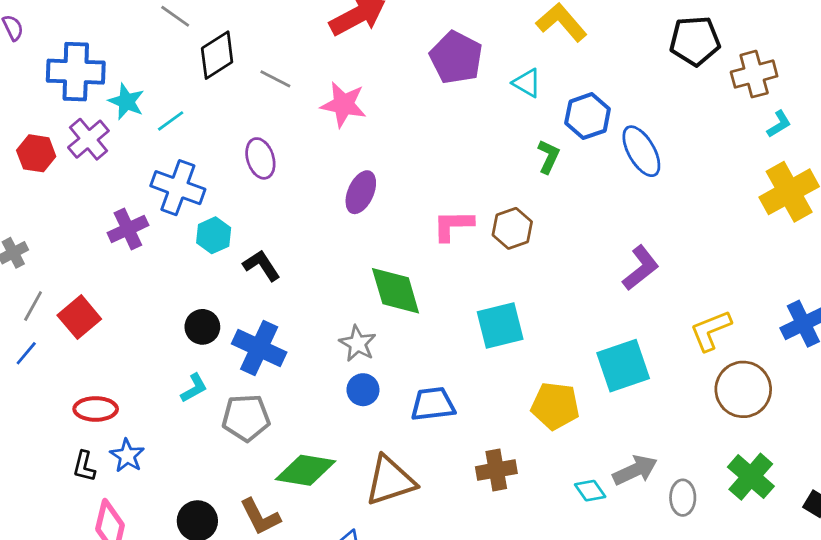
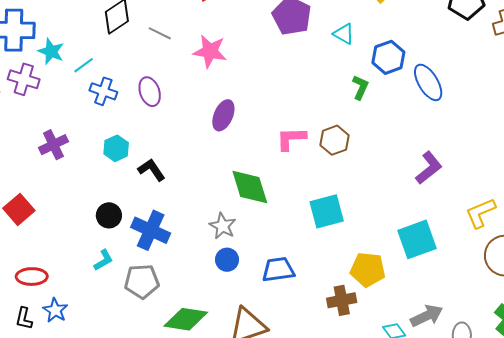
purple cross: (88, 139) -> (24, 79), turned -32
blue cross: (178, 188) -> (103, 91), moved, size x0.7
brown cross: (496, 470) -> (342, 300), moved

